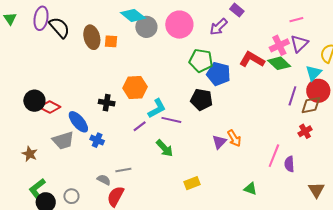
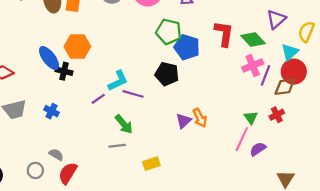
pink cross: (279, 45) -> (253, 66), moved
red L-shape: (252, 60) -> (224, 34), turned 65
orange hexagon: (135, 87) -> (77, 47), moved
blue ellipse: (78, 122) -> (49, 58), moved
purple semicircle: (289, 164) -> (258, 149), turned 56
gray line: (123, 170) -> (117, 146), moved
green triangle: (250, 189) -> (251, 118), moved, turned 32
gray circle: (71, 196) -> (35, 170), moved

